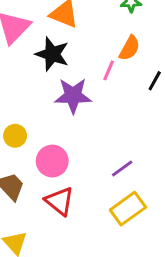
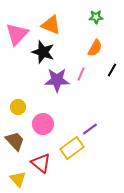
pink line: (109, 70) -> (81, 74), moved
red triangle: (60, 201) -> (41, 163), moved
yellow rectangle: (128, 209) -> (72, 148), moved

